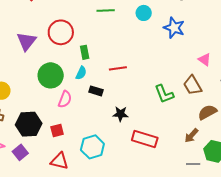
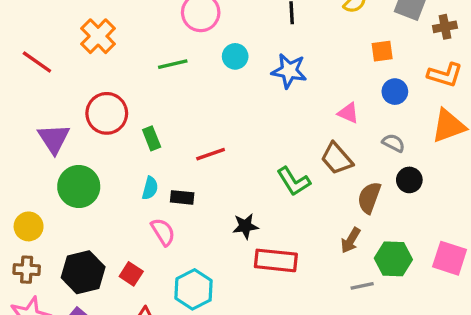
cyan semicircle: (81, 73) -> (150, 188), moved
green circle: (51, 75) -> (79, 187), moved
pink semicircle: (65, 99) -> (163, 232), moved, turned -42
brown semicircle: (207, 112) -> (369, 198), turned -30
black star: (121, 114) -> (245, 226), moved
red square: (57, 131) -> (131, 274), turned -32

